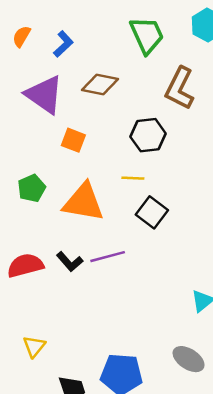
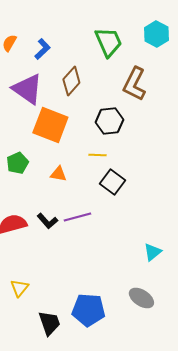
brown diamond: (100, 84) -> (71, 81), turned -60
orange square: (73, 140) -> (50, 125), size x1.8
orange triangle: (84, 202) -> (58, 174), size x0.5

